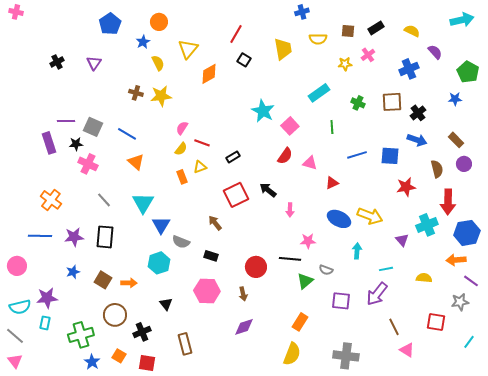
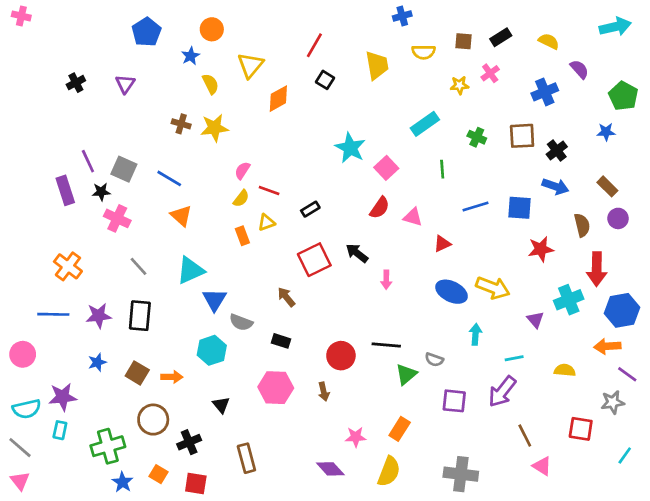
purple line: (66, 121) -> (88, 161), turned 66
cyan triangle: (143, 203) -> (190, 270), turned 35
pink star: (308, 241) -> (356, 437), moved
purple diamond: (244, 327) -> (330, 469), moved, turned 65

